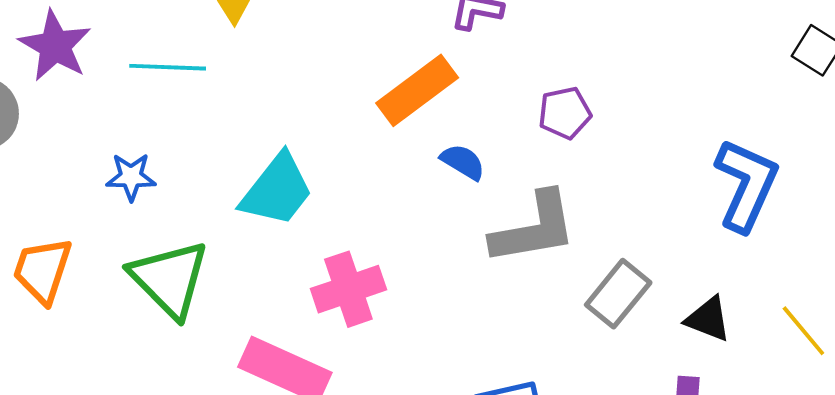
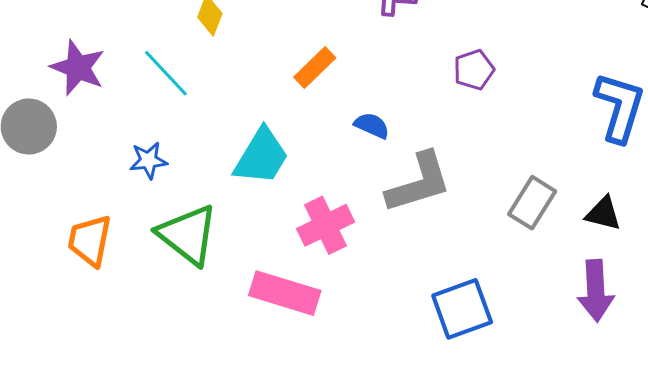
cyan line: (168, 67) -> (166, 73), turned 52
orange rectangle: (417, 90) -> (315, 68), moved, size x0.7
blue semicircle: (463, 162) -> (372, 126), moved
gray L-shape: (534, 228) -> (419, 183), moved

